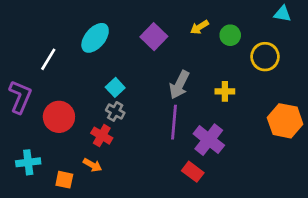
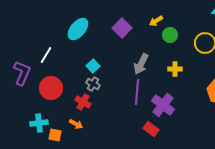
green circle: (230, 35) -> (170, 35), moved
white line: (48, 59) -> (46, 55), moved
cyan cross: (28, 162) -> (39, 123), moved

